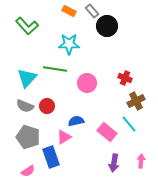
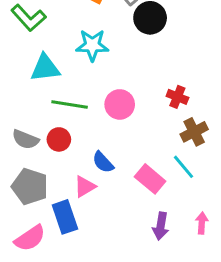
green line: (55, 69) -> (70, 104), moved
cyan triangle: (27, 78) -> (45, 68), moved, turned 40
blue semicircle: (76, 121) -> (103, 162), turned -119
pink semicircle: (28, 171) -> (30, 238), size x1.5

